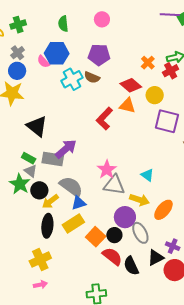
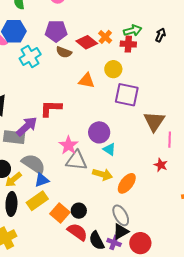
red cross: (171, 71) -> (128, 44), turned 35
brown semicircle: (92, 77) -> (64, 52), moved
red diamond: (131, 85) -> (87, 42), moved
red L-shape: (104, 119) -> (51, 108), moved, turned 50
purple circle: (125, 217) -> (99, 132), moved
gray ellipse: (140, 233) -> (121, 215), moved
purple cross: (173, 246) -> (114, 242), moved

